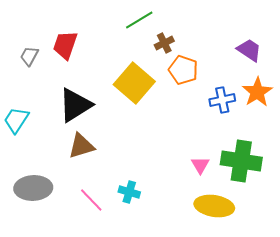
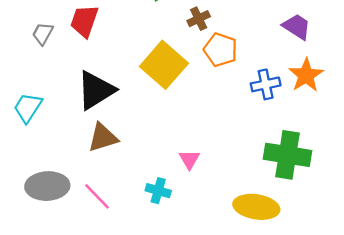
pink triangle: (200, 165) -> (189, 159), moved
pink line: (91, 200) -> (97, 196), moved

